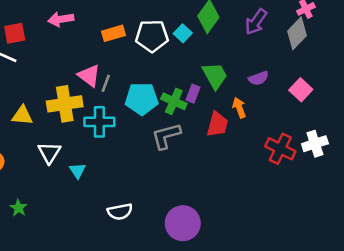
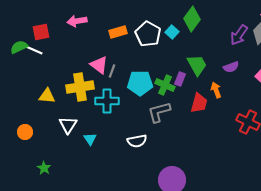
purple arrow: (256, 22) -> (239, 35), moved
white pentagon: (152, 36) -> (148, 34), turned 30
white semicircle: (120, 212) -> (137, 141), moved

